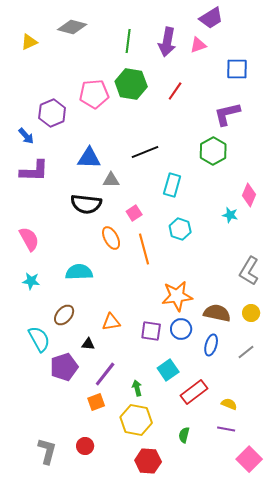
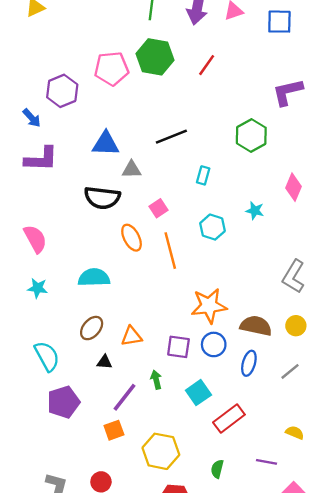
blue square: (237, 69) -> (279, 22), moved
purple L-shape: (227, 114) -> (288, 92), moved
cyan rectangle: (172, 185) -> (203, 175), size x0.7
cyan star: (230, 215) -> (255, 211), moved
brown ellipse: (64, 315) -> (92, 328), moved
purple pentagon: (64, 367) -> (63, 402), moved
green arrow: (137, 388) -> (156, 380), moved
yellow semicircle: (229, 404) -> (295, 433), moved

